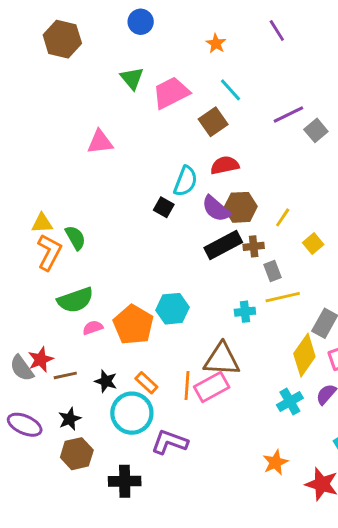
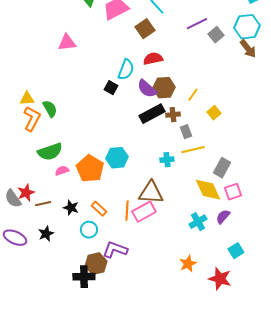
yellow diamond: (304, 355) -> (208, 190), turned -60
cyan circle: (132, 413) -> (89, 230), size x0.6
brown hexagon: (77, 454) -> (96, 264), moved

